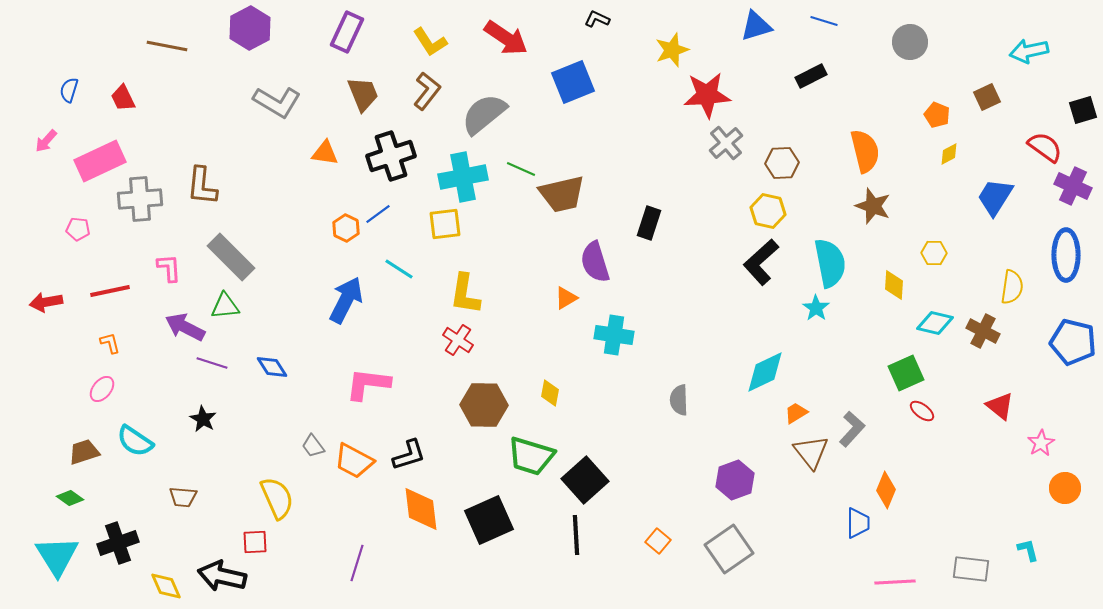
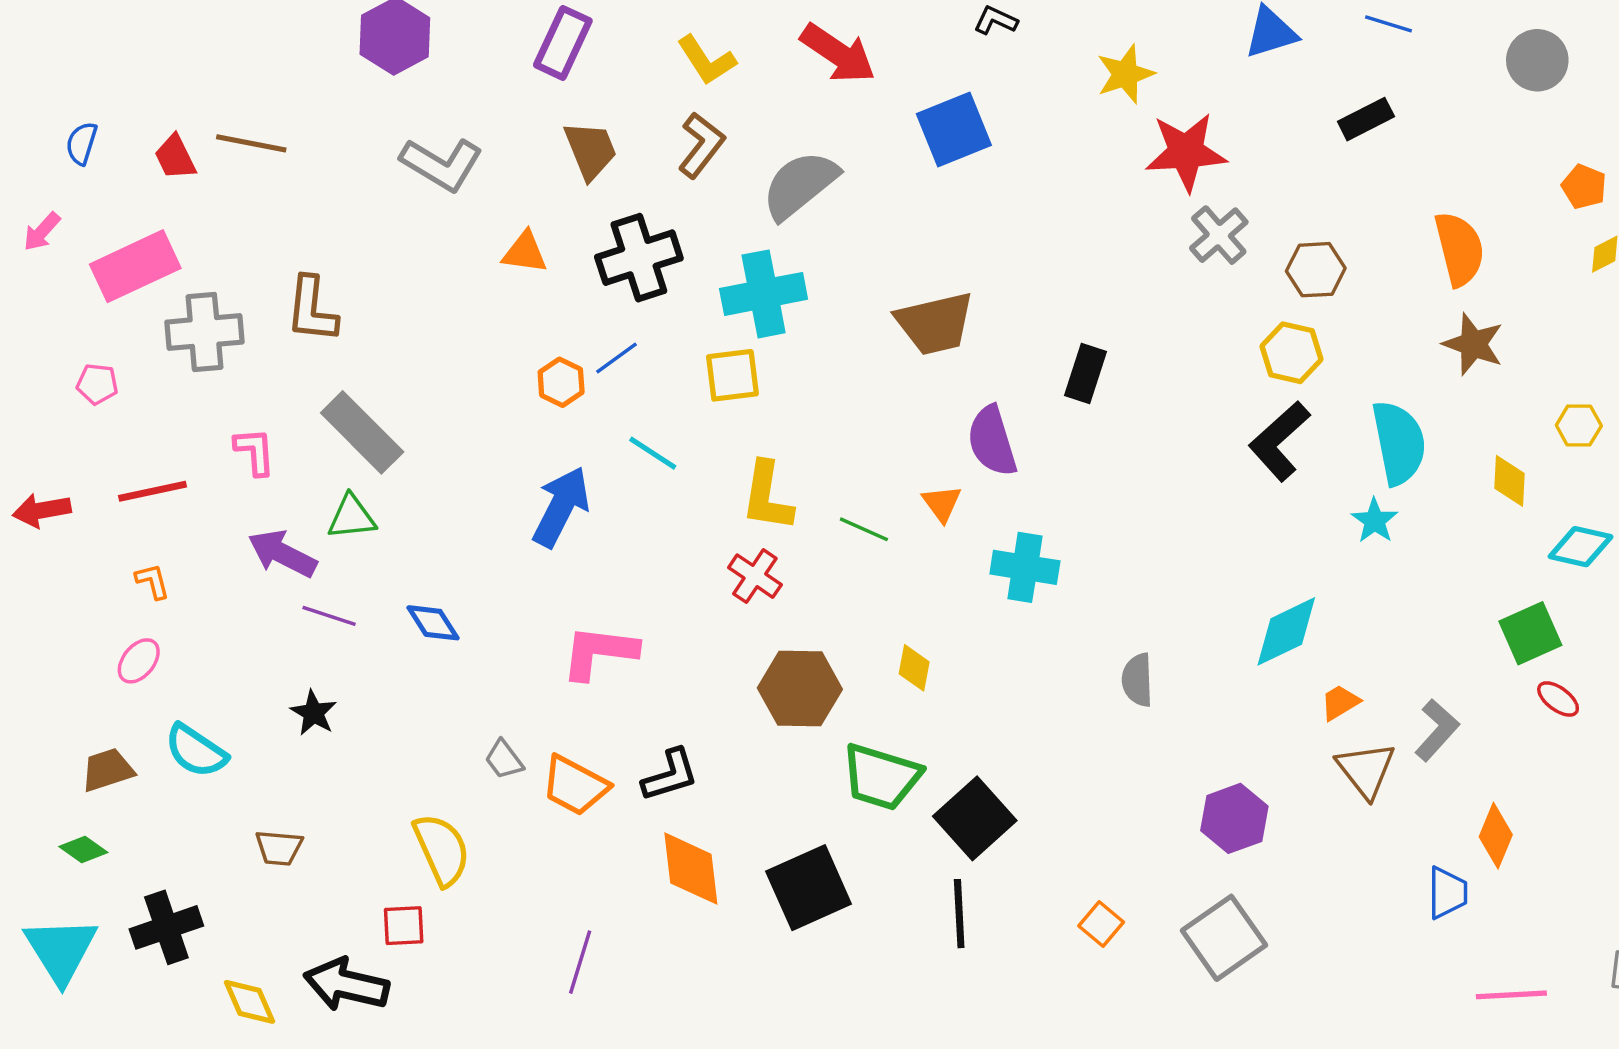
brown line: (167, 46) -> (251, 143), moved
green line: (521, 169) -> (864, 529), moved
orange triangle: (566, 298) -> (942, 503), turned -35

